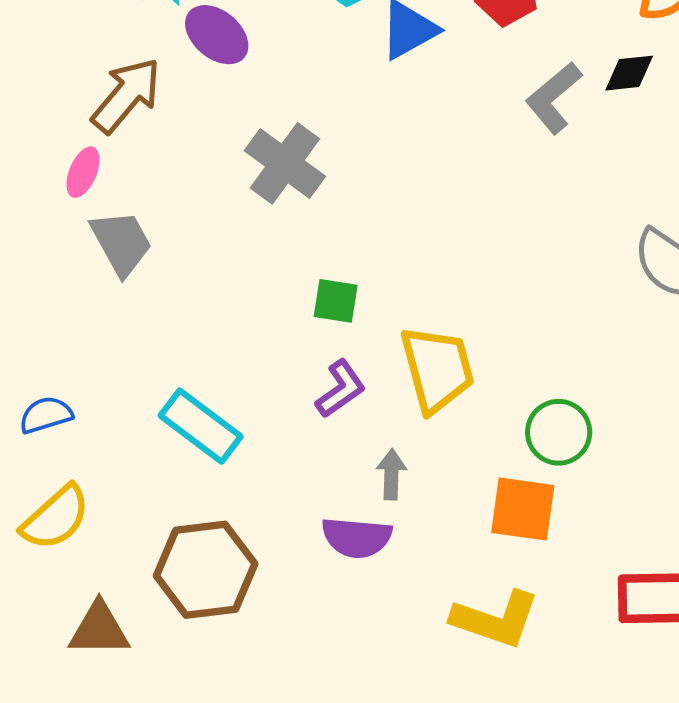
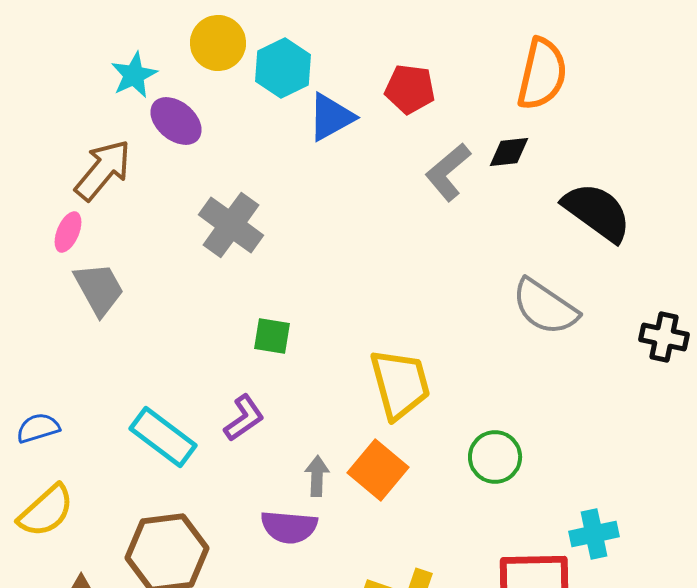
yellow trapezoid: (437, 369) -> (400, 384), moved
purple L-shape: (341, 389) -> (244, 418), moved
green circle: (559, 432) -> (495, 457), moved
orange square: (523, 509) -> (378, 470), moved, turned 32

